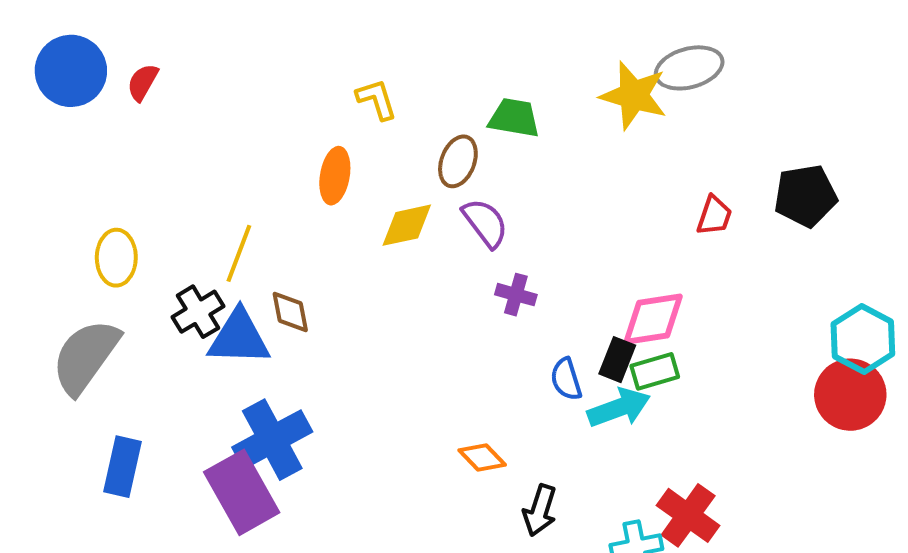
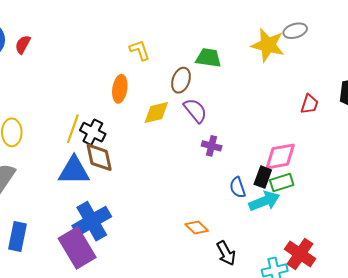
gray ellipse: (689, 68) -> (295, 31), size x0.7
black cross: (198, 312) -> (93, 132), moved, turned -30
brown diamond: (290, 312) -> (99, 157), size x1.4
black arrow: (540, 510) -> (226, 253), turned -45

